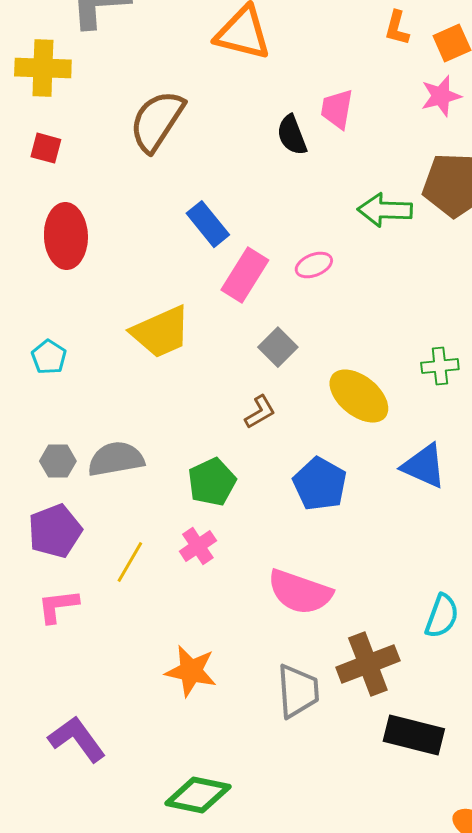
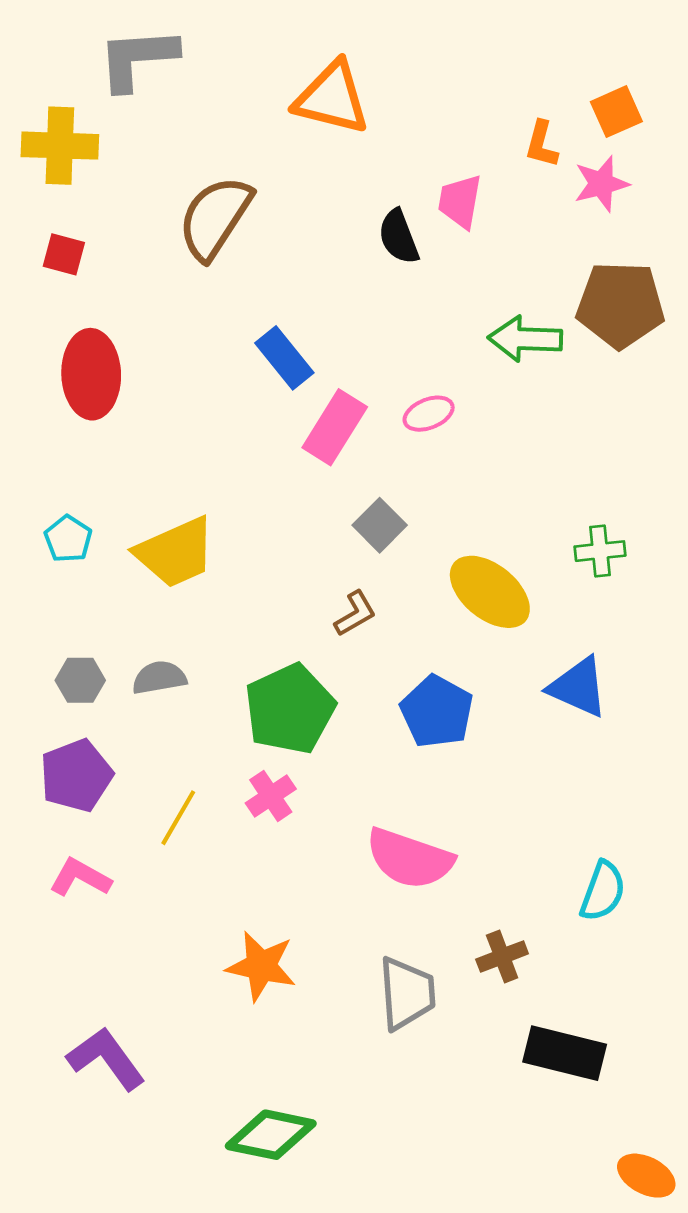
orange L-shape: (397, 28) -> (542, 144), moved
yellow trapezoid: (161, 332) -> (176, 552), moved
gray semicircle: (116, 459) -> (159, 678), size x0.7
green pentagon: (212, 482) -> (290, 709), size x1.4
pink L-shape: (58, 606) -> (80, 878), turned 36
brown cross: (368, 664) -> (502, 957), size x0.6

